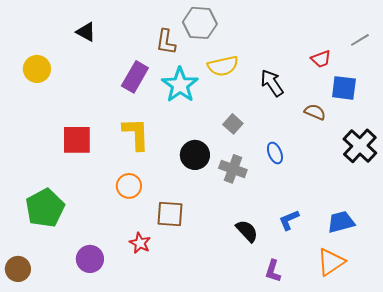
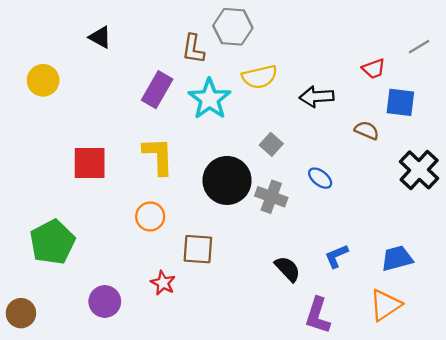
black arrow: (272, 83) -> (317, 97), turned -60
blue ellipse: (275, 153) -> (320, 178), turned -30
black circle: (195, 155) -> (227, 180), size x1.4
purple L-shape: (273, 271) -> (318, 315), size x1.4

